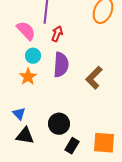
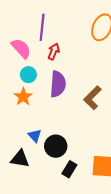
blue triangle: (19, 114) -> (35, 136), moved

